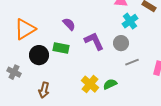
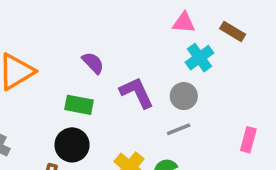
black circle: (39, 55) -> (72, 145), moved
gray line: (132, 62) -> (179, 129), moved

